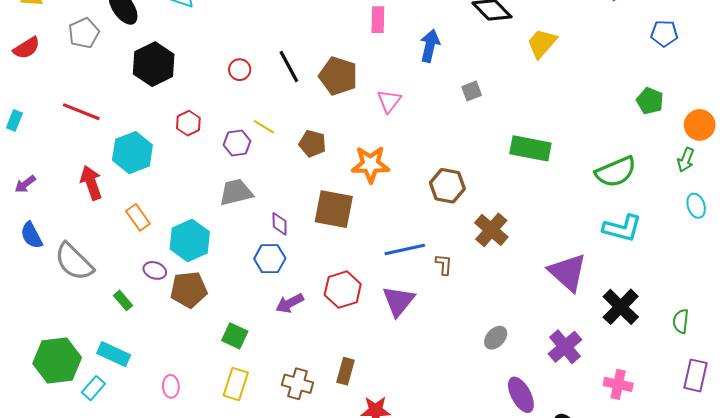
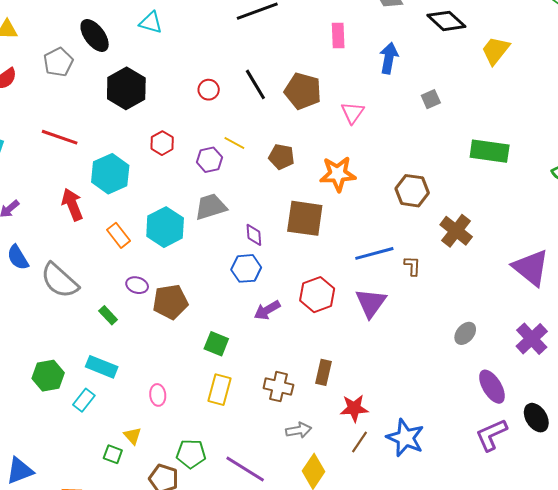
cyan hexagon: (190, 240) -> (165, 227), moved
green hexagon: (57, 361) -> (48, 376), size x0.7

